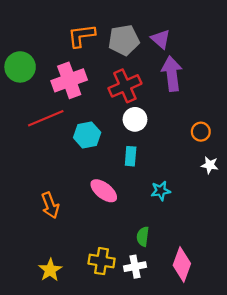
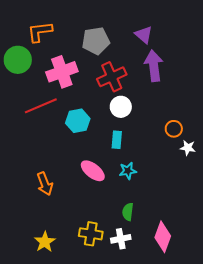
orange L-shape: (81, 36) -> (40, 32), moved
gray pentagon: (124, 40) -> (96, 41), moved
orange circle: (201, 132) -> (174, 129), moved
cyan star: (161, 191) -> (128, 171), moved

